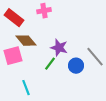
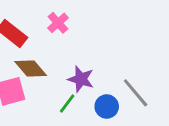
pink cross: (44, 11) -> (58, 23), turned -32

